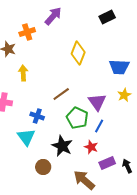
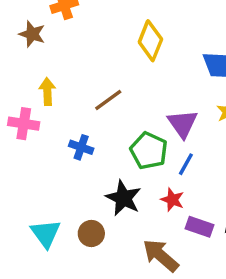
yellow arrow: (23, 73) -> (47, 91), moved
brown line: (61, 94) -> (108, 100), moved
cyan triangle: (26, 137) -> (46, 233), moved
purple rectangle: (107, 163) -> (199, 227), turned 42

